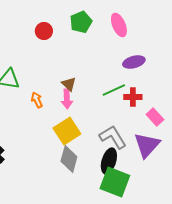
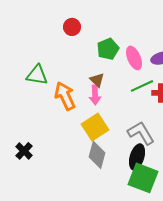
green pentagon: (81, 22) -> (108, 49), moved
pink ellipse: (119, 25) -> (134, 58), moved
orange arrow: (37, 100) -> (65, 96), size x1.8

